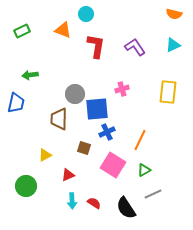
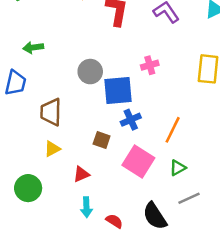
brown trapezoid: (59, 119) -> (51, 112), moved
red semicircle: (94, 203) -> (114, 221), moved

